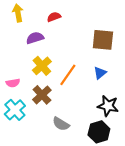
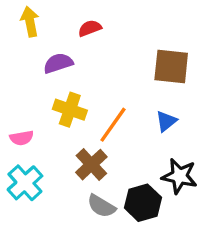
yellow cross: (42, 66) -> (70, 110), turned -30
brown cross: (42, 95) -> (91, 165), moved
black hexagon: (99, 132) -> (143, 203), moved

